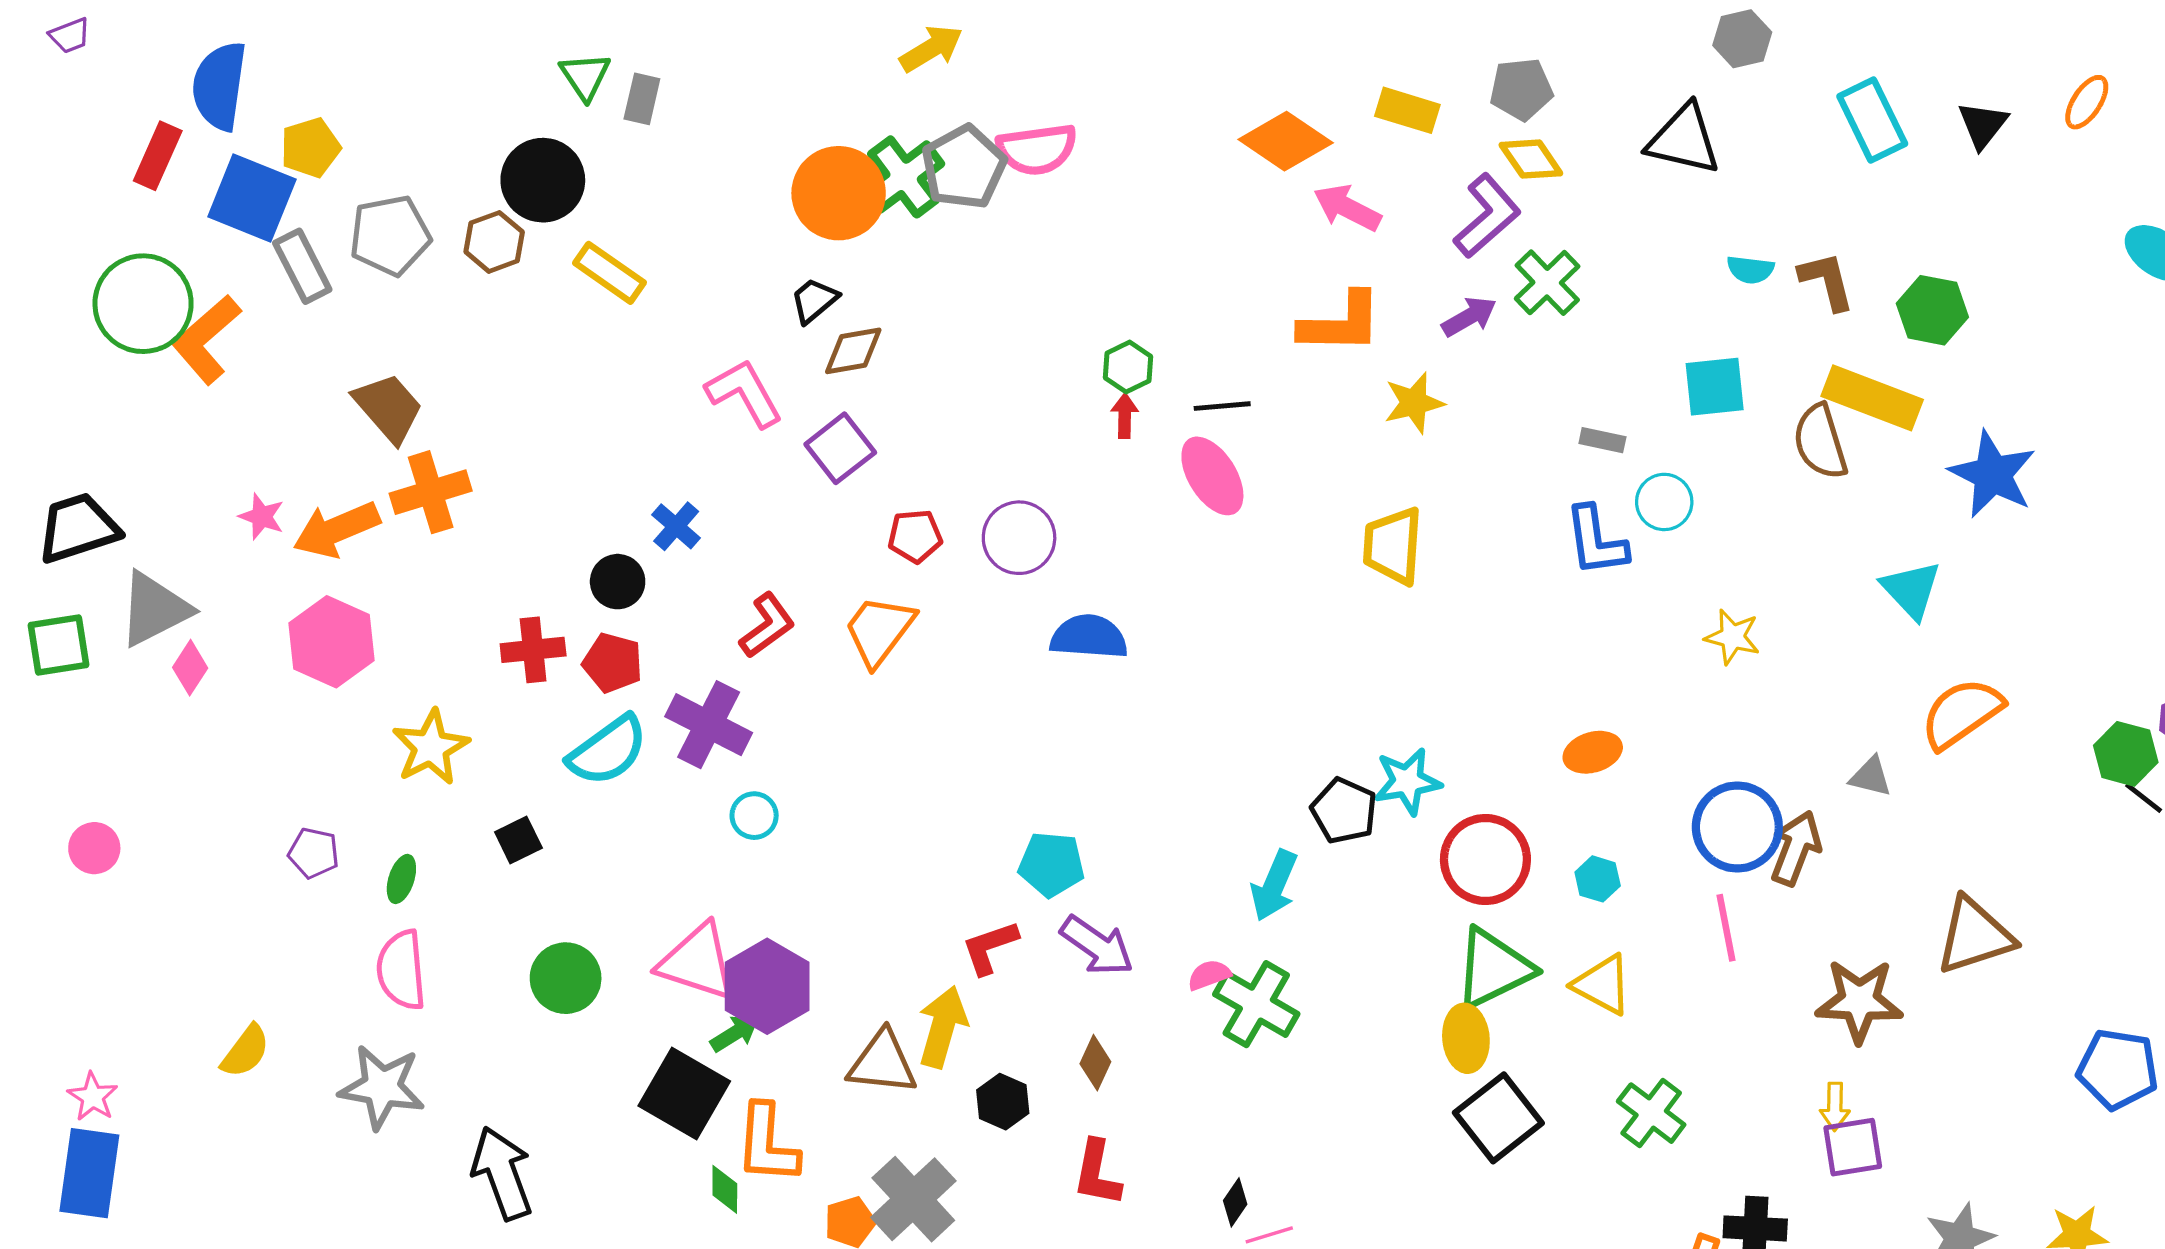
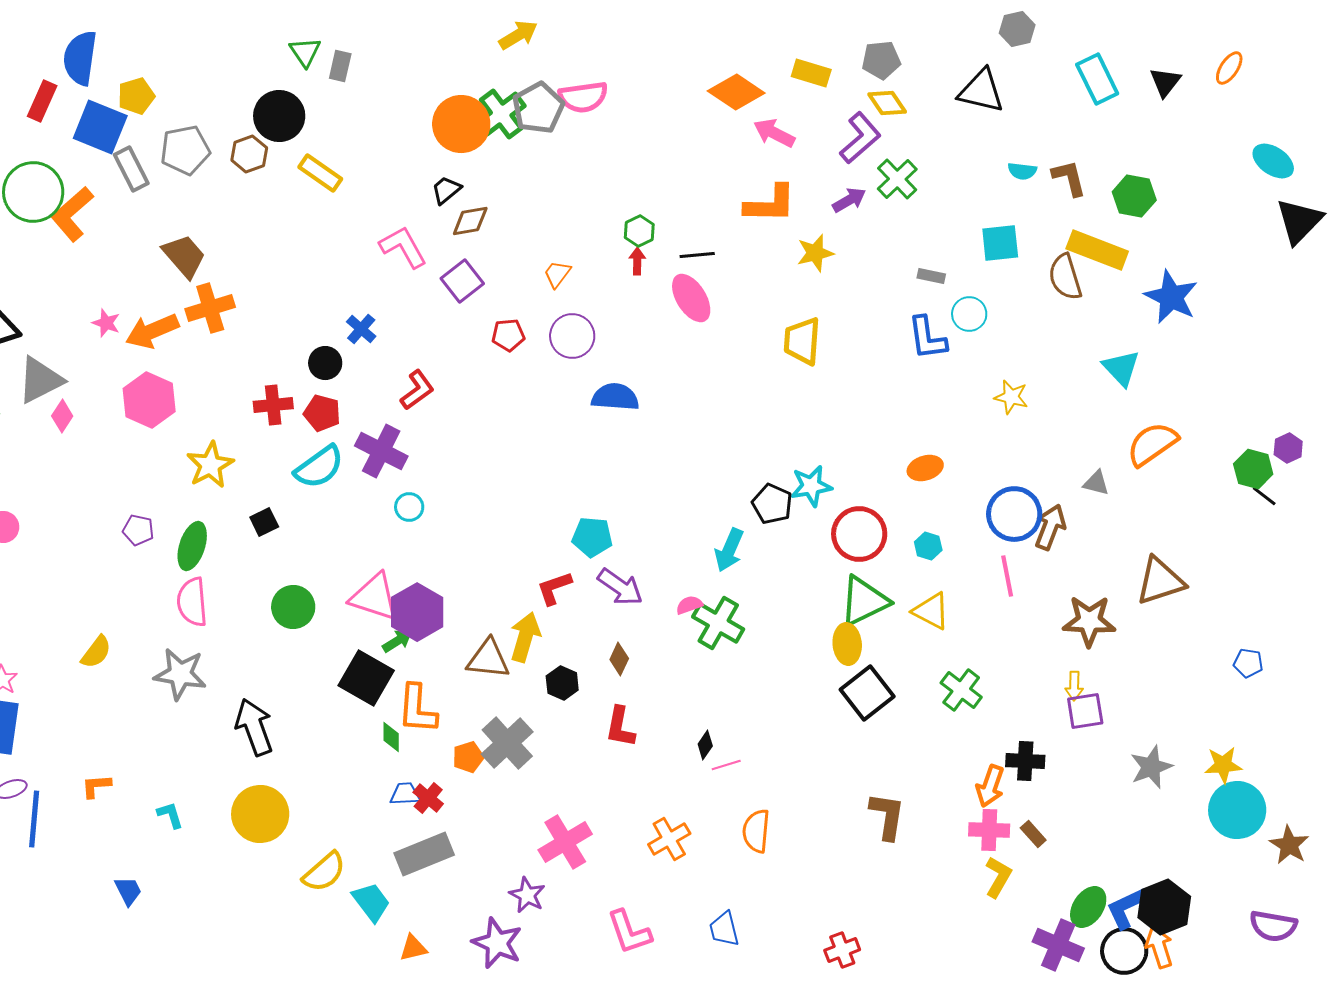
orange trapezoid: (879, 630) -> (557, 274), moved, size x0.6
green ellipse: (401, 879) -> (192, 546), size x1.6
blue pentagon: (2118, 1069) -> (1248, 663), size x0.6

